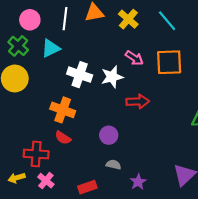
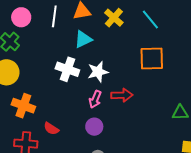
cyan triangle: (51, 48) -> (83, 39), moved
pink arrow: (134, 58) -> (95, 99), moved, turned 78
orange cross: (63, 110) -> (23, 106), moved

